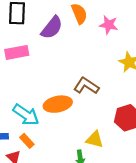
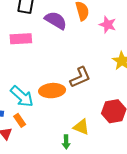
purple semicircle: (52, 28) -> (56, 20), turned -105
brown L-shape: (86, 86) -> (80, 77), turned 115

